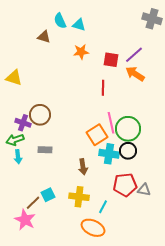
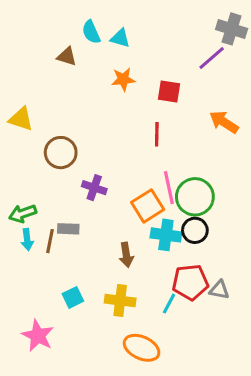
purple line: (134, 55) -> (212, 58), moved
orange arrow: (135, 74) -> (224, 122), moved
brown circle: (40, 115) -> (61, 153), moved
purple cross: (23, 123) -> (94, 188), moved
brown line: (33, 203) -> (50, 241), moved, turned -35
cyan line: (103, 207) -> (169, 304), moved

